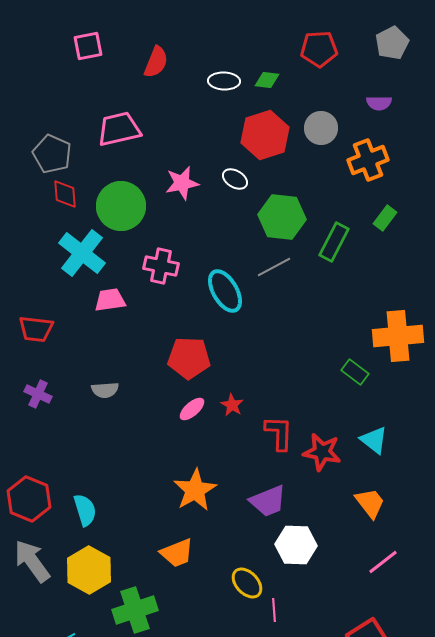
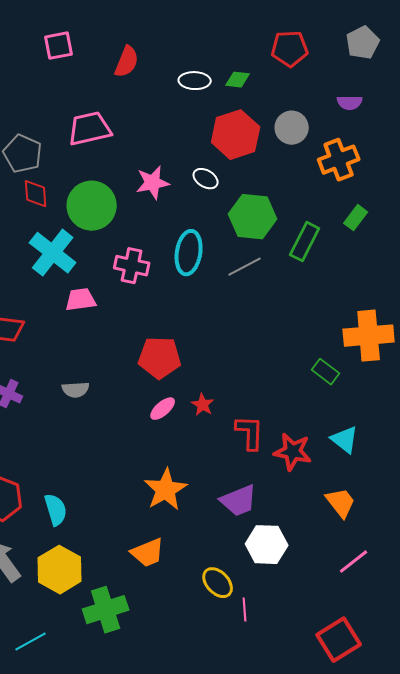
cyan ellipse: (225, 291) -> (189, 253), moved, turned 39

